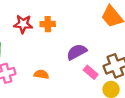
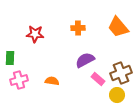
orange cross: (48, 24) -> (78, 28), moved

